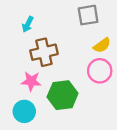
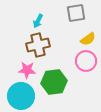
cyan arrow: (28, 24) -> (38, 21), moved
cyan circle: (24, 111) -> (21, 96), size x1.4

